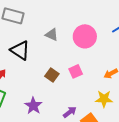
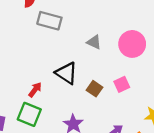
black triangle: (20, 50) -> (66, 73), moved

